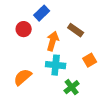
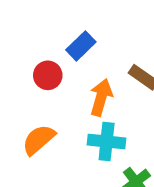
orange semicircle: (23, 77) -> (39, 140), moved

